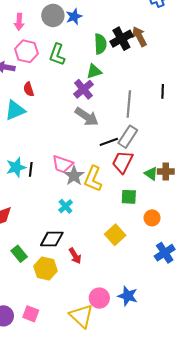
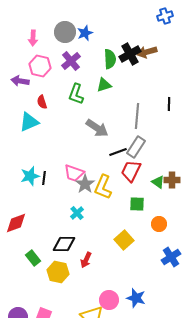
brown arrow: (139, 37) -> (147, 52), turned -78
green L-shape: (57, 54) -> (76, 94), moved
purple cross: (83, 89) -> (71, 61), moved
red arrow: (75, 256) -> (86, 260), turned 56

